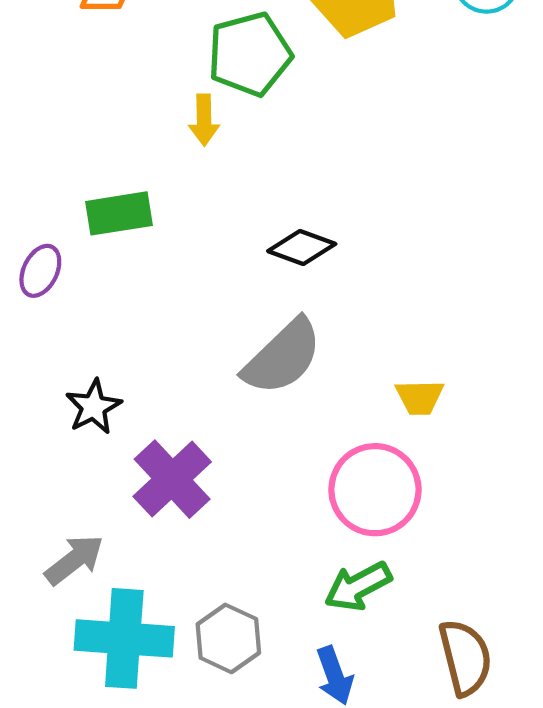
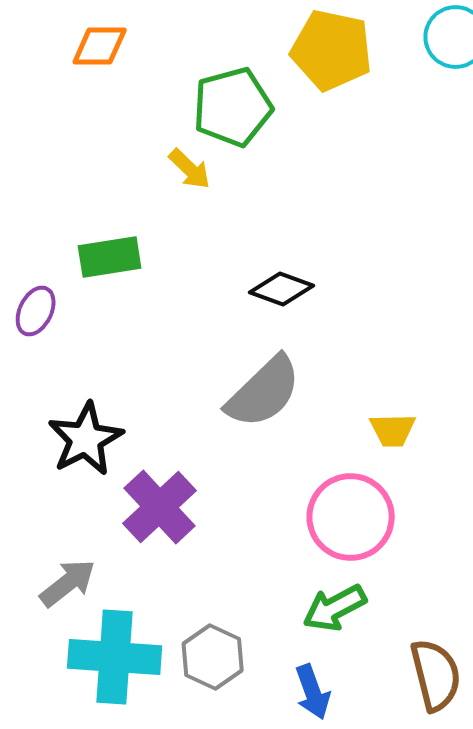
yellow arrow: (204, 120) -> (190, 169), turned -45
black star: (93, 407) -> (86, 439), size x1.4

